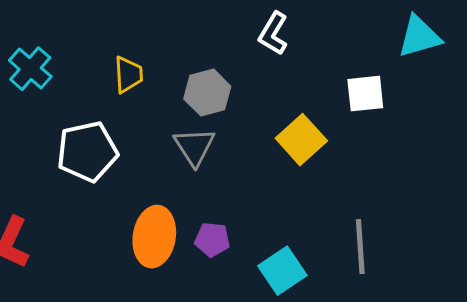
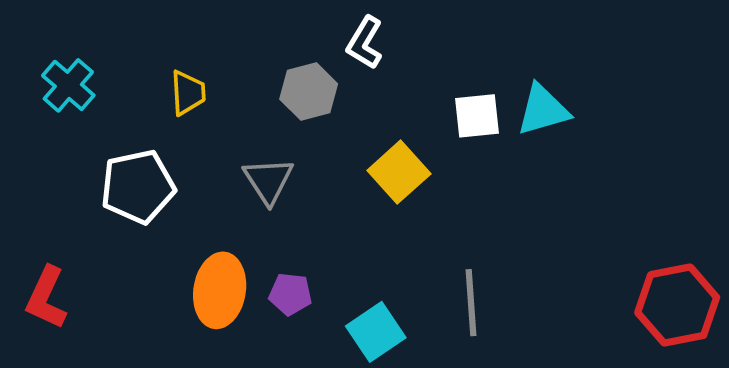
cyan triangle: (419, 37) -> (543, 110), moved
gray hexagon: (207, 93) -> (309, 92), moved

